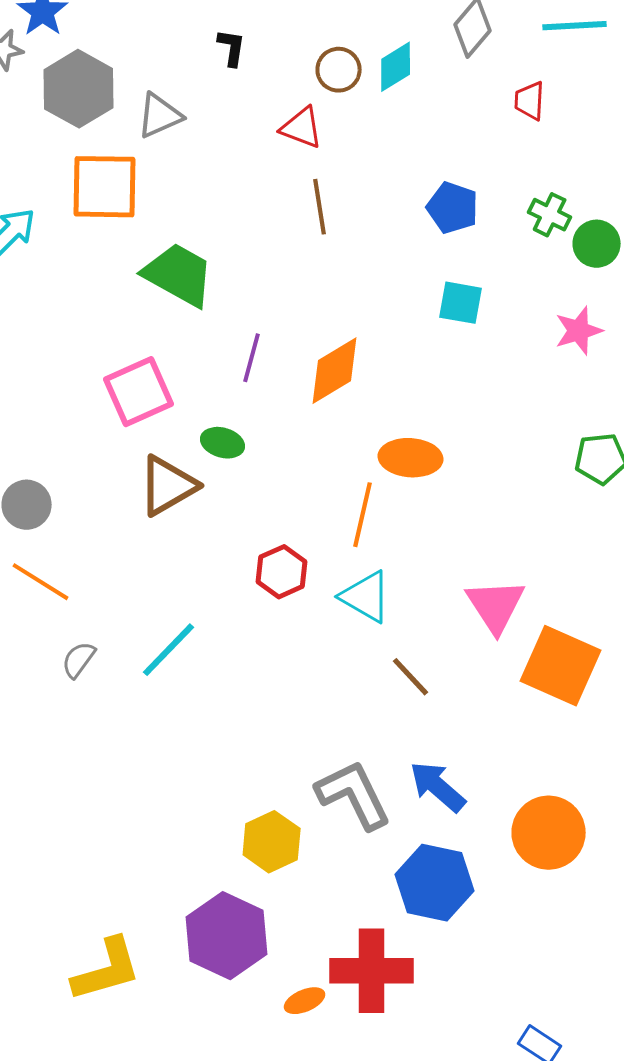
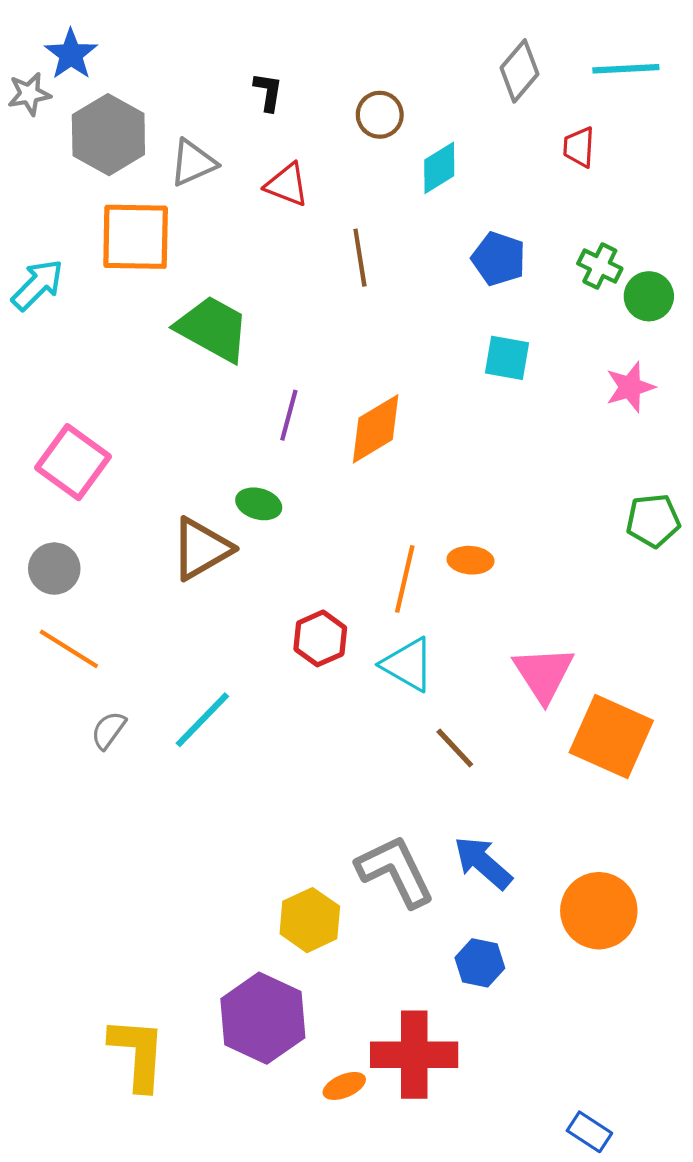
cyan diamond: (396, 67) -> (439, 168), moved
red triangle: (302, 128) -> (287, 185), moved
pink square: (139, 392) -> (73, 462), moved, turned -30
orange ellipse: (411, 458) -> (470, 560), moved, size x0.7
blue hexagon: (435, 883) -> (480, 963), size x0.6
yellow L-shape: (107, 970) -> (138, 1054), turned -70

